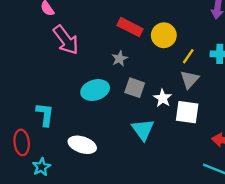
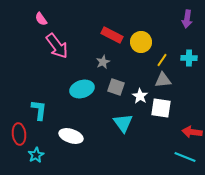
gray triangle: (189, 80) -> (163, 80), turned 42

